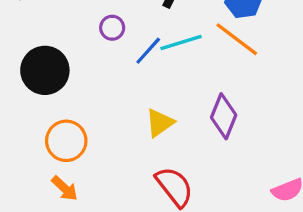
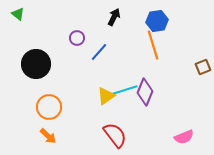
orange line: (237, 39) -> (153, 45), turned 36
cyan line: (181, 42) -> (125, 90), moved

